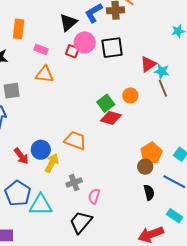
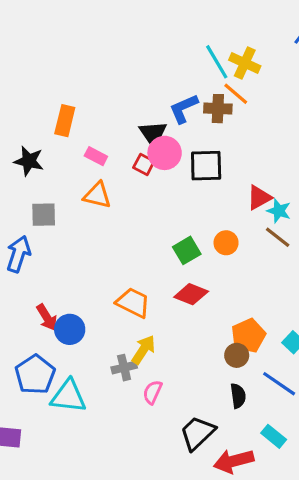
black triangle: (68, 23) -> (153, 134), moved, turned -30
brown line: (163, 88) -> (278, 237), turned -36
red diamond: (111, 118) -> (191, 294), moved
blue circle: (41, 150) -> (70, 329), moved
yellow arrow: (52, 163) -> (144, 350), moved
black trapezoid: (81, 222) -> (197, 433), moved

